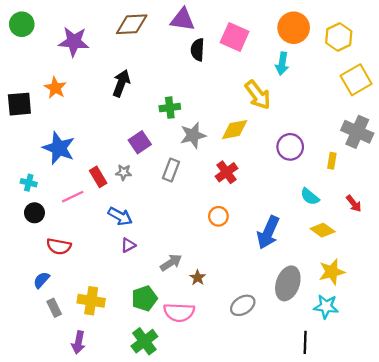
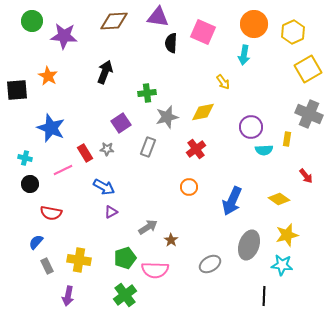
green circle: (22, 24) -> (32, 21), moved
yellow arrow: (258, 95) -> (223, 82), size x0.6
cyan semicircle: (310, 197) -> (264, 150), moved, turned -42

